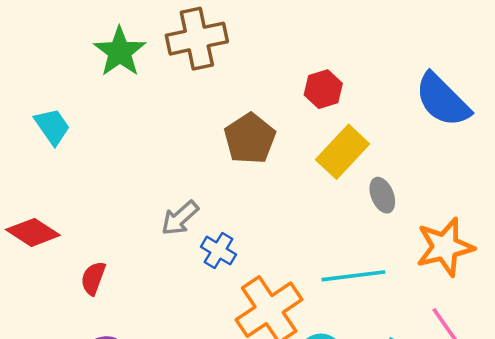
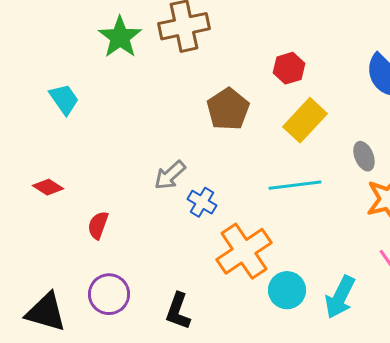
gray ellipse: (382, 195) -> (364, 156), moved
red diamond: (33, 232) -> (48, 187), size x0.7
cyan line: (353, 276) -> (295, 185), moved

